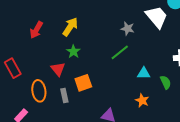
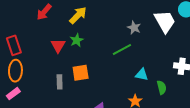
red triangle: (58, 69) -> (58, 46), moved
orange ellipse: (39, 91) -> (15, 71), moved

